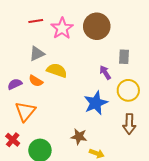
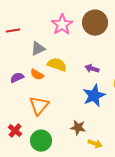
red line: (36, 21) -> (13, 31), moved
purple arrow: (105, 73) -> (92, 69), moved, turned -40
orange triangle: (25, 111) -> (39, 106), moved

